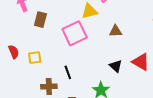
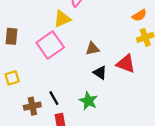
brown triangle: (116, 31) -> (92, 49), moved
black line: (68, 72) -> (54, 98), moved

